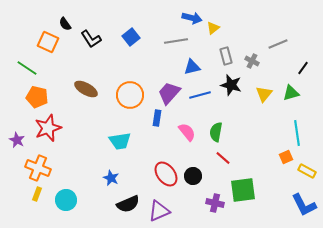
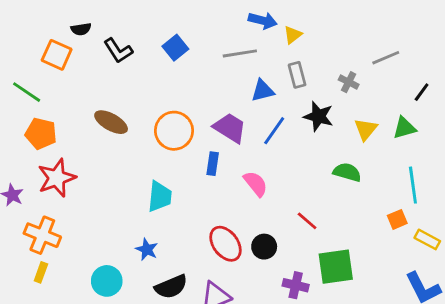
black semicircle: (65, 24) -> (81, 29), turned -64
gray rectangle: (226, 56) -> (297, 75), moved
purple trapezoid: (169, 93) -> (230, 128), turned 80
blue line: (200, 95) -> (274, 131), turned -40
green semicircle: (216, 132) -> (347, 172), moved, turned 96
cyan trapezoid: (120, 141) -> (160, 197), turned -75
cyan circle: (66, 200) -> (107, 281), moved

